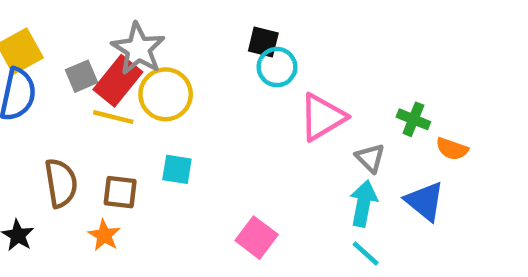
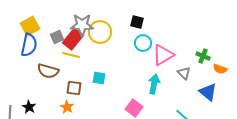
gray star: (138, 49) -> (82, 25), turned -30
cyan circle: (277, 67) -> (143, 43), moved
yellow circle: (166, 94) -> (100, 32), moved
brown semicircle: (61, 183) -> (48, 71), moved, turned 115
cyan arrow: (363, 203) -> (154, 84), moved

